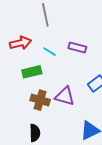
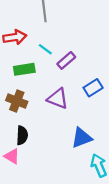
purple rectangle: (77, 47) -> (66, 60), moved, turned -60
brown cross: (40, 100) -> (17, 101), moved

